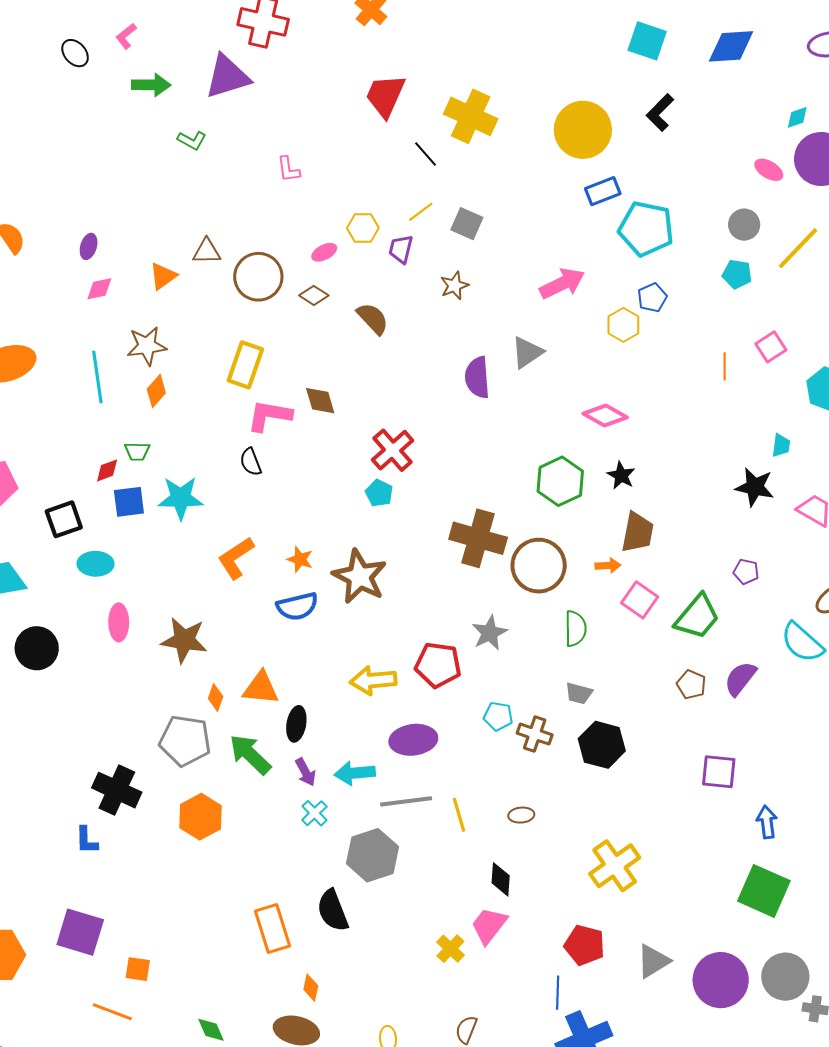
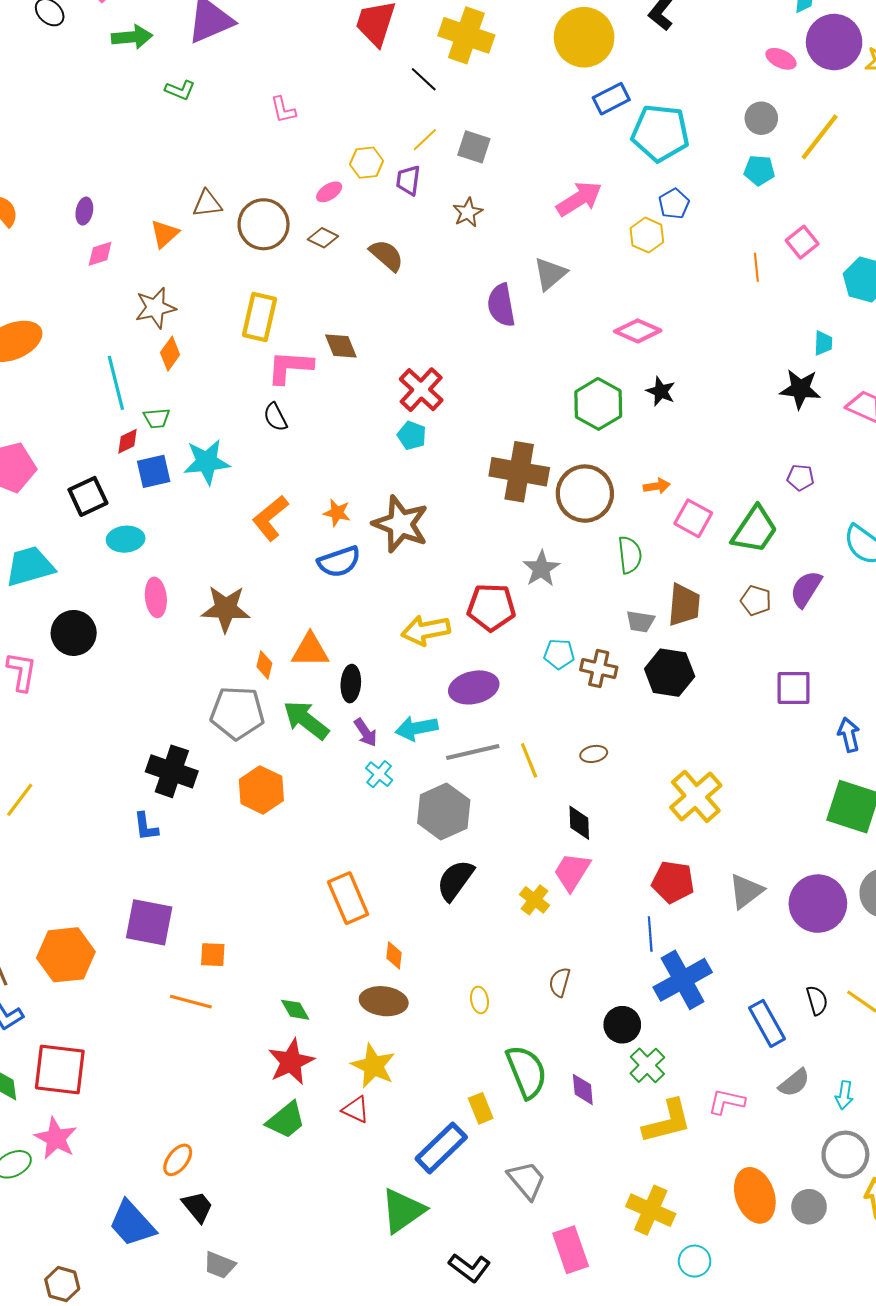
cyan line: (97, 377) -> (116, 383), moved
brown trapezoid: (637, 532) -> (684, 605), moved
black semicircle: (333, 911) -> (455, 880), moved, turned 63

